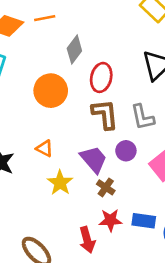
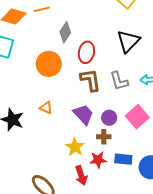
purple circle: (126, 151) -> (109, 118), moved
yellow star: (60, 183) -> (75, 147), moved
brown cross: (106, 187) -> (104, 137), moved, turned -32

